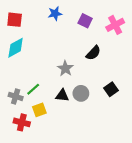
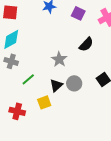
black triangle: (62, 95) -> (56, 85), turned -48
gray cross: (16, 96) -> (11, 61), moved
yellow square: (39, 110) -> (44, 102), moved

